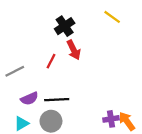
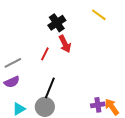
purple semicircle: (29, 99) -> (12, 82), moved
black line: (57, 100) -> (50, 88), turned -65

